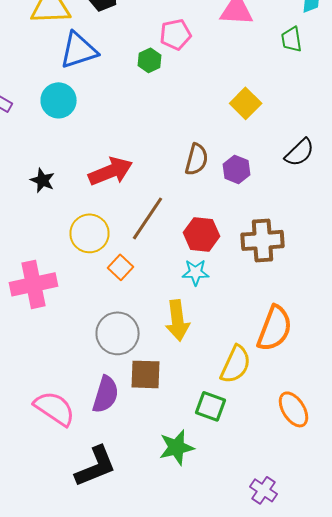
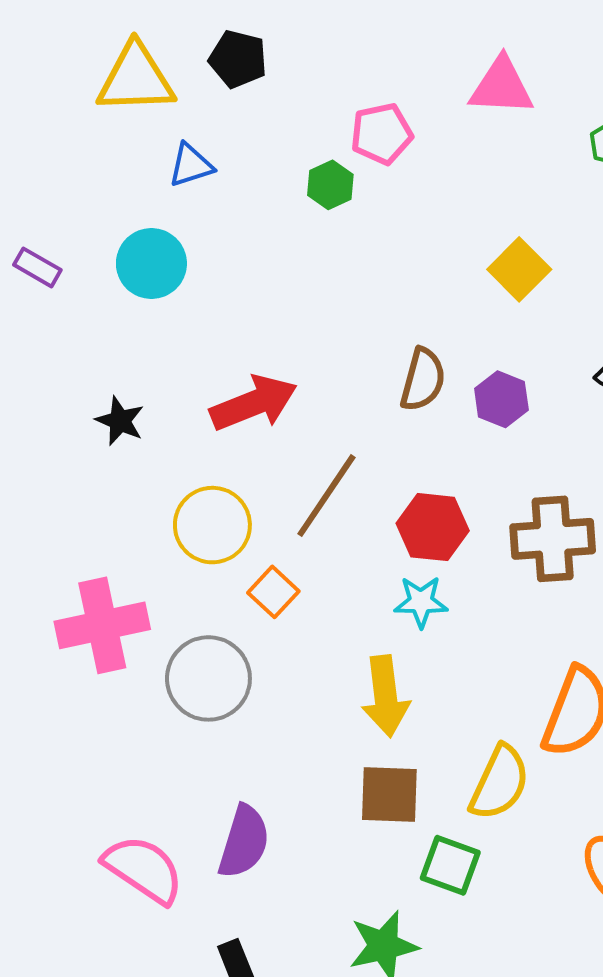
blue triangle: (78, 50) -> (191, 165), size x0.6
gray circle: (118, 333) -> (208, 678), moved
brown square: (146, 374) -> (389, 795), moved

